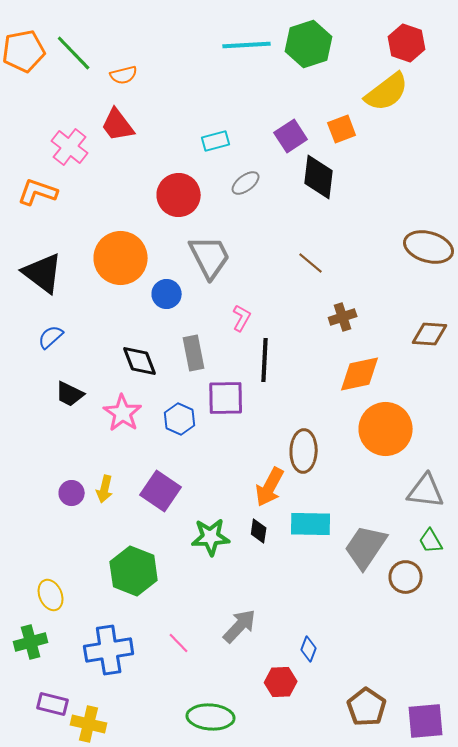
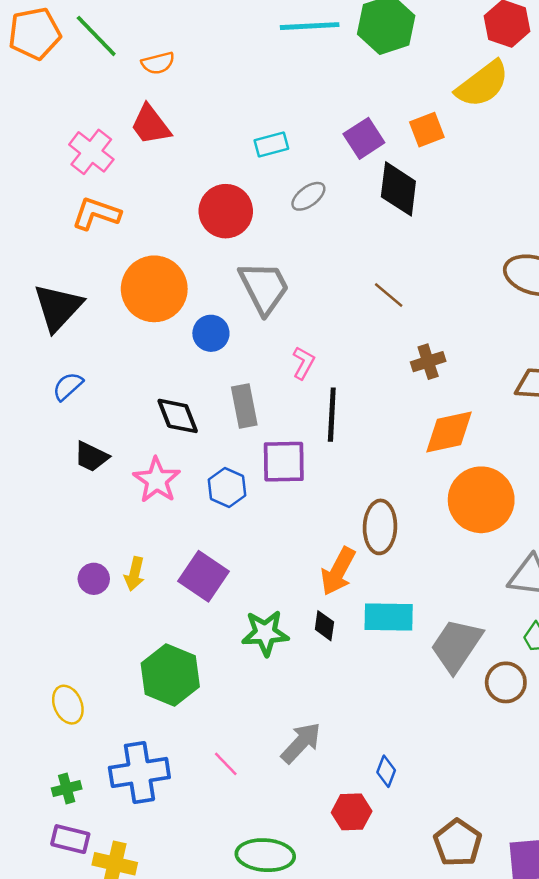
orange L-shape: (38, 192) -> (96, 214), moved
black triangle: (43, 273) -> (58, 307), turned 36
green cross: (31, 642) -> (67, 789), moved, size x0.7

